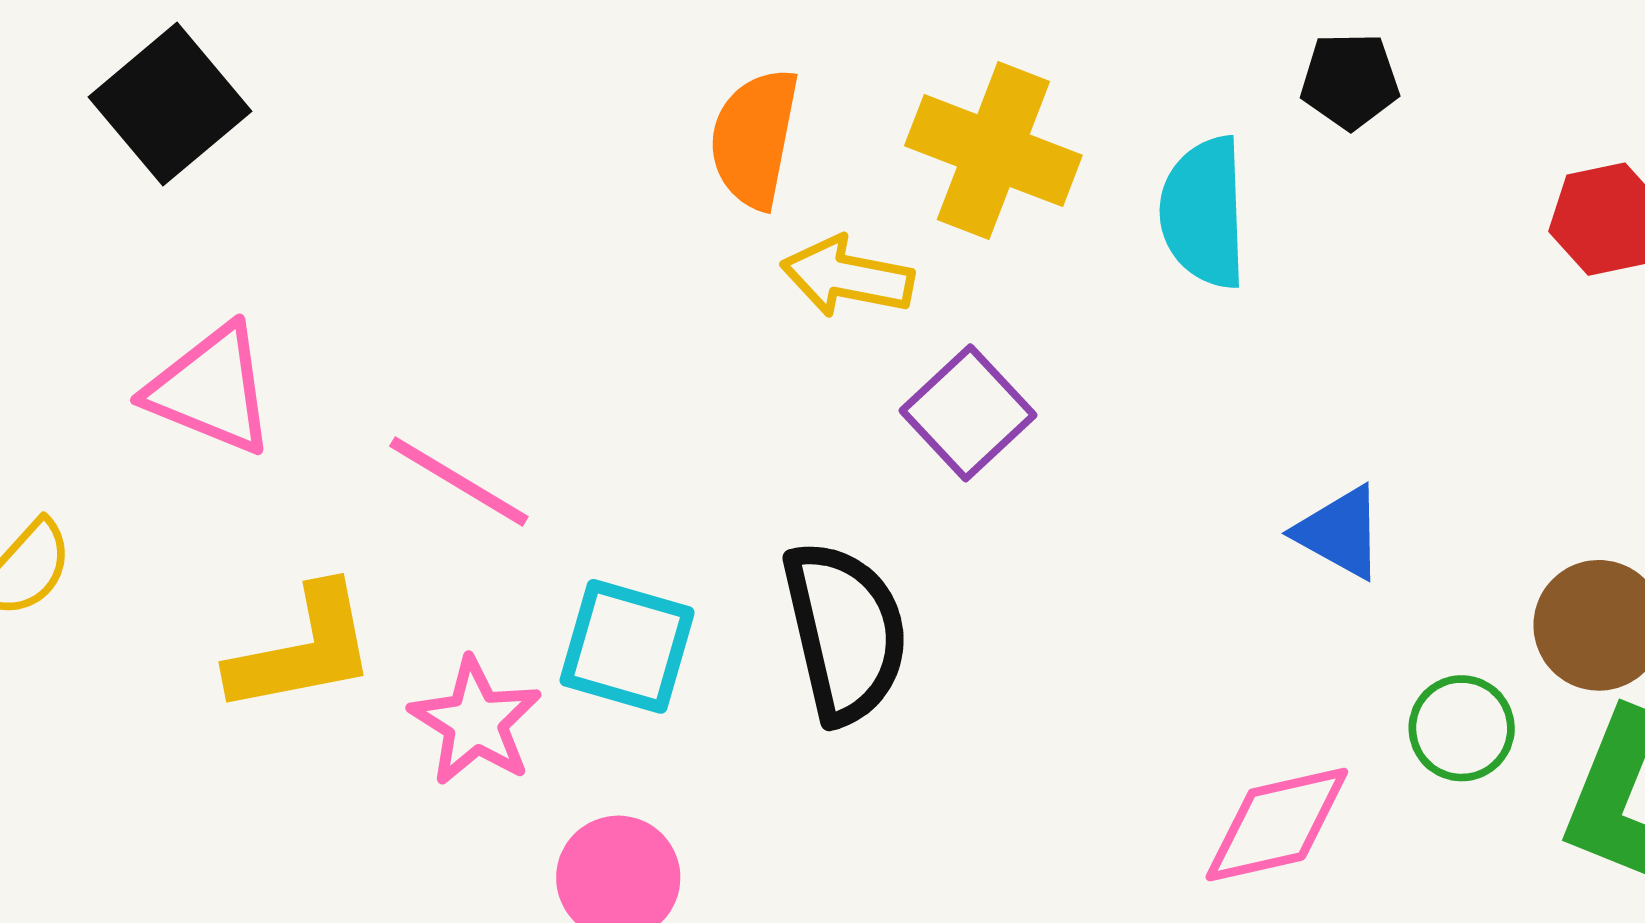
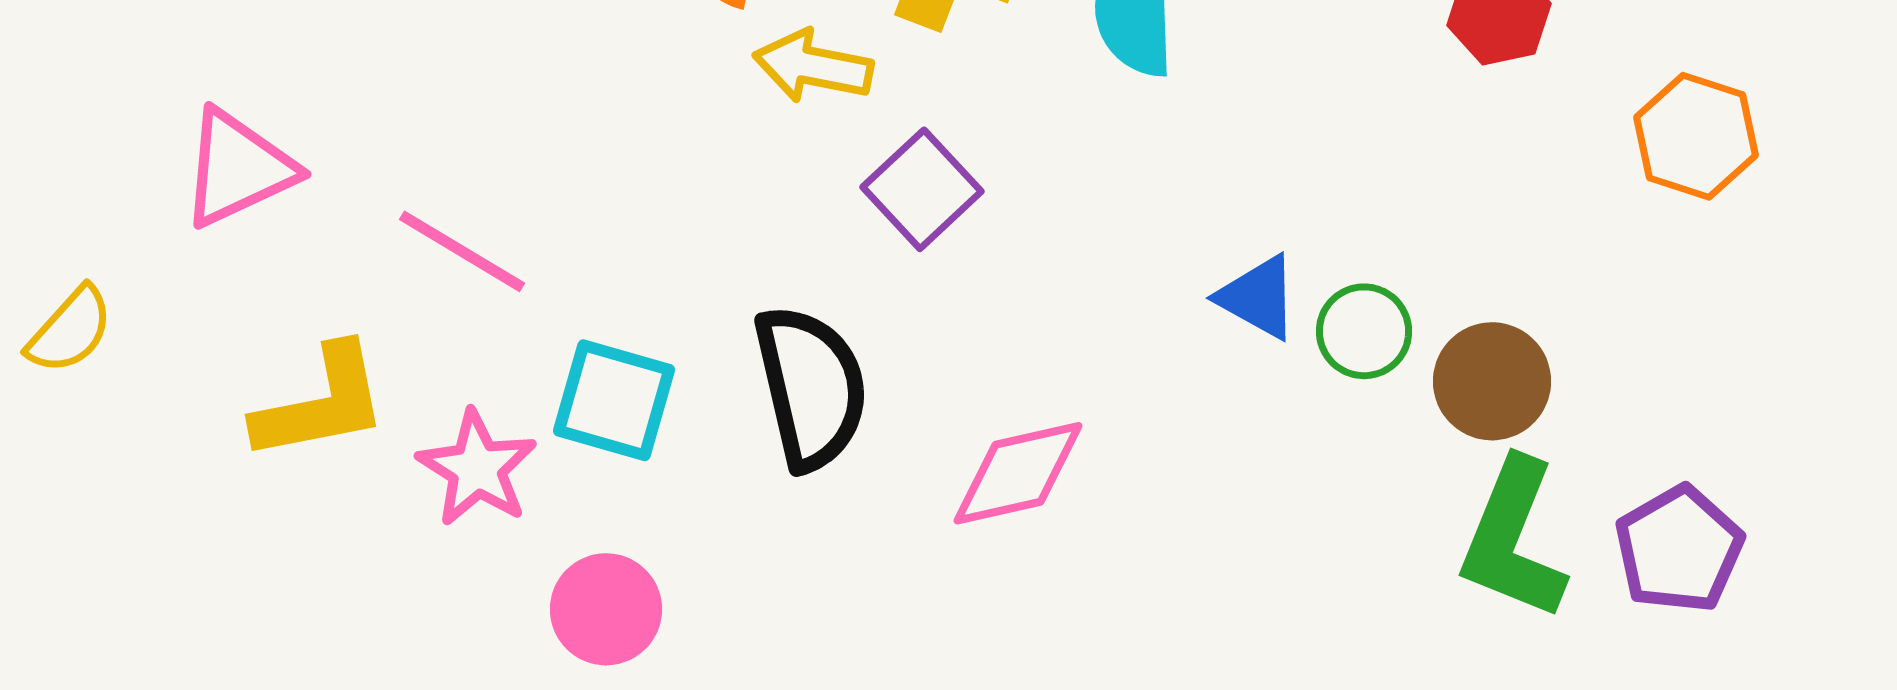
pink triangle: (211, 390) -> (238, 168), turned -47
green circle: (1462, 728) -> (1364, 331), moved
pink diamond: (1277, 825) -> (1018, 473), moved

